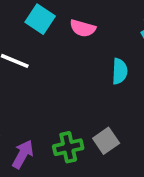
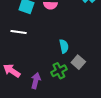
cyan semicircle: (120, 71) -> (64, 46), moved

